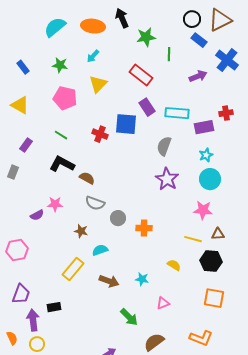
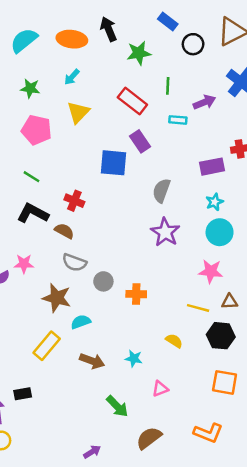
black circle: (192, 19) -> (193, 44), moved
blue rectangle: (199, 40) -> (168, 21), moved
green line: (169, 54) -> (168, 86), moved
cyan rectangle: (177, 113) -> (178, 120), moved, size x0.6
red cross: (100, 134) -> (74, 201), moved
brown star: (81, 231) -> (57, 298), size x1.6

